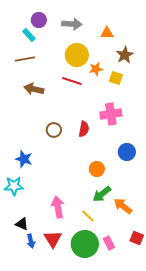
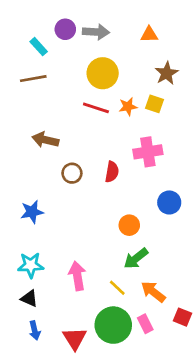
purple circle: (39, 20) -> (65, 29), moved
orange triangle: (107, 33) -> (149, 35), moved
orange star: (96, 69) -> (128, 107), moved
brown arrow: (34, 89) -> (45, 140), moved
blue star: (24, 159) -> (32, 212), turned -30
cyan star: (14, 186) -> (31, 265), moved
orange arrow: (123, 206) -> (153, 292), moved
red triangle: (53, 239) -> (75, 338), moved
blue arrow: (31, 241) -> (35, 330), moved

